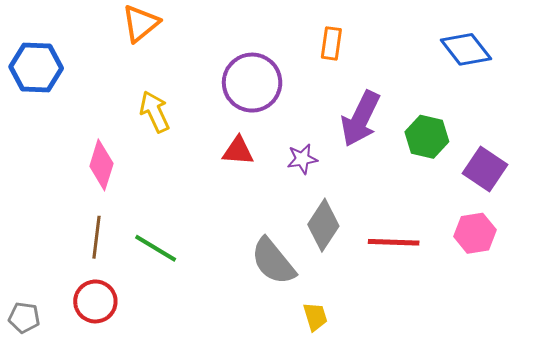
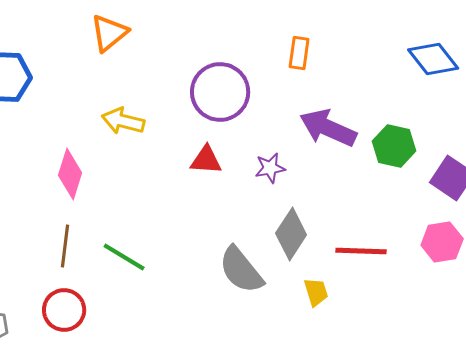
yellow arrow: (155, 112) -> (123, 121), turned -51
purple arrow: (361, 119) -> (328, 128), turned 88
yellow trapezoid: (315, 317) -> (316, 292), moved

